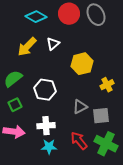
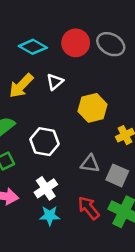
gray ellipse: (96, 15) -> (111, 44), turned -35
gray triangle: (80, 107) -> (90, 164), turned 35
gray square: (101, 116) -> (117, 175), turned 30
white cross: (46, 126) -> (46, 188), turned -30

